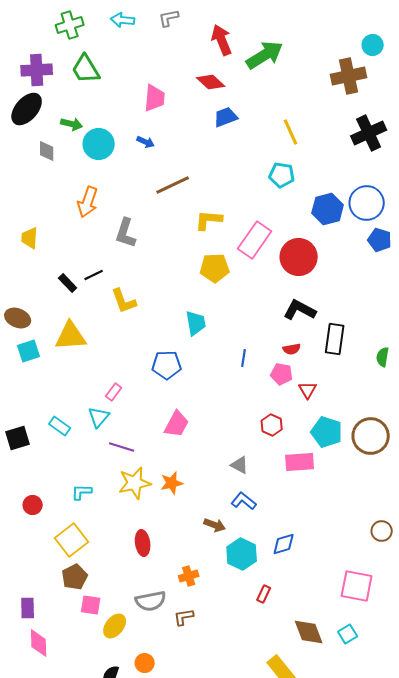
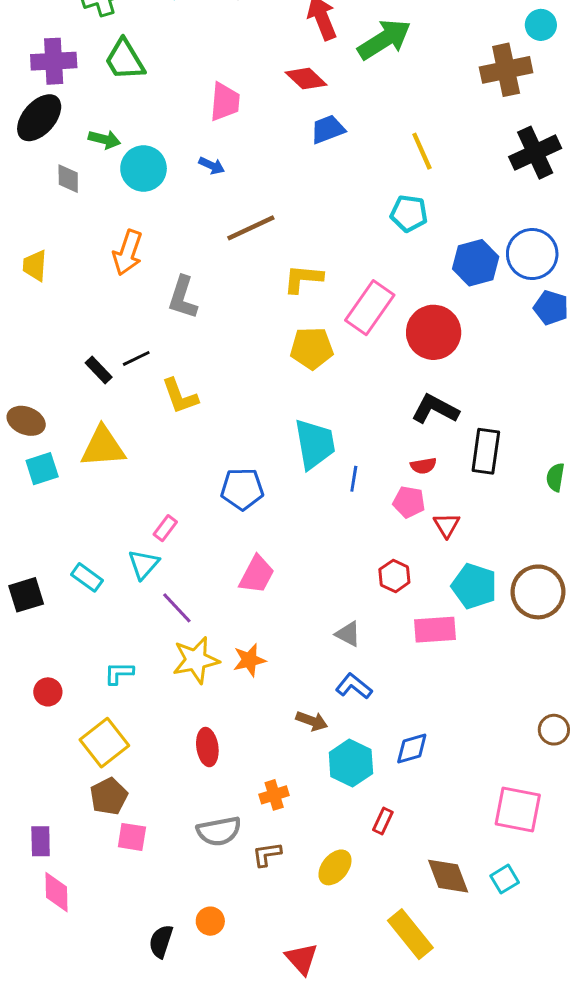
yellow trapezoid: (30, 238) -> (35, 266), moved
cyan trapezoid: (196, 323) -> (315, 444), moved, size x1.4
purple line: (122, 447) -> (177, 608), turned 30
yellow ellipse: (115, 626) -> (335, 867), moved

